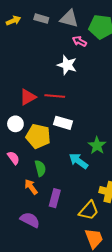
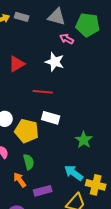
gray rectangle: (41, 19) -> (22, 17), moved
red triangle: (28, 97) -> (17, 64), moved
cyan arrow: (78, 161) -> (74, 173), moved
purple rectangle: (55, 198) -> (43, 191), turned 60

